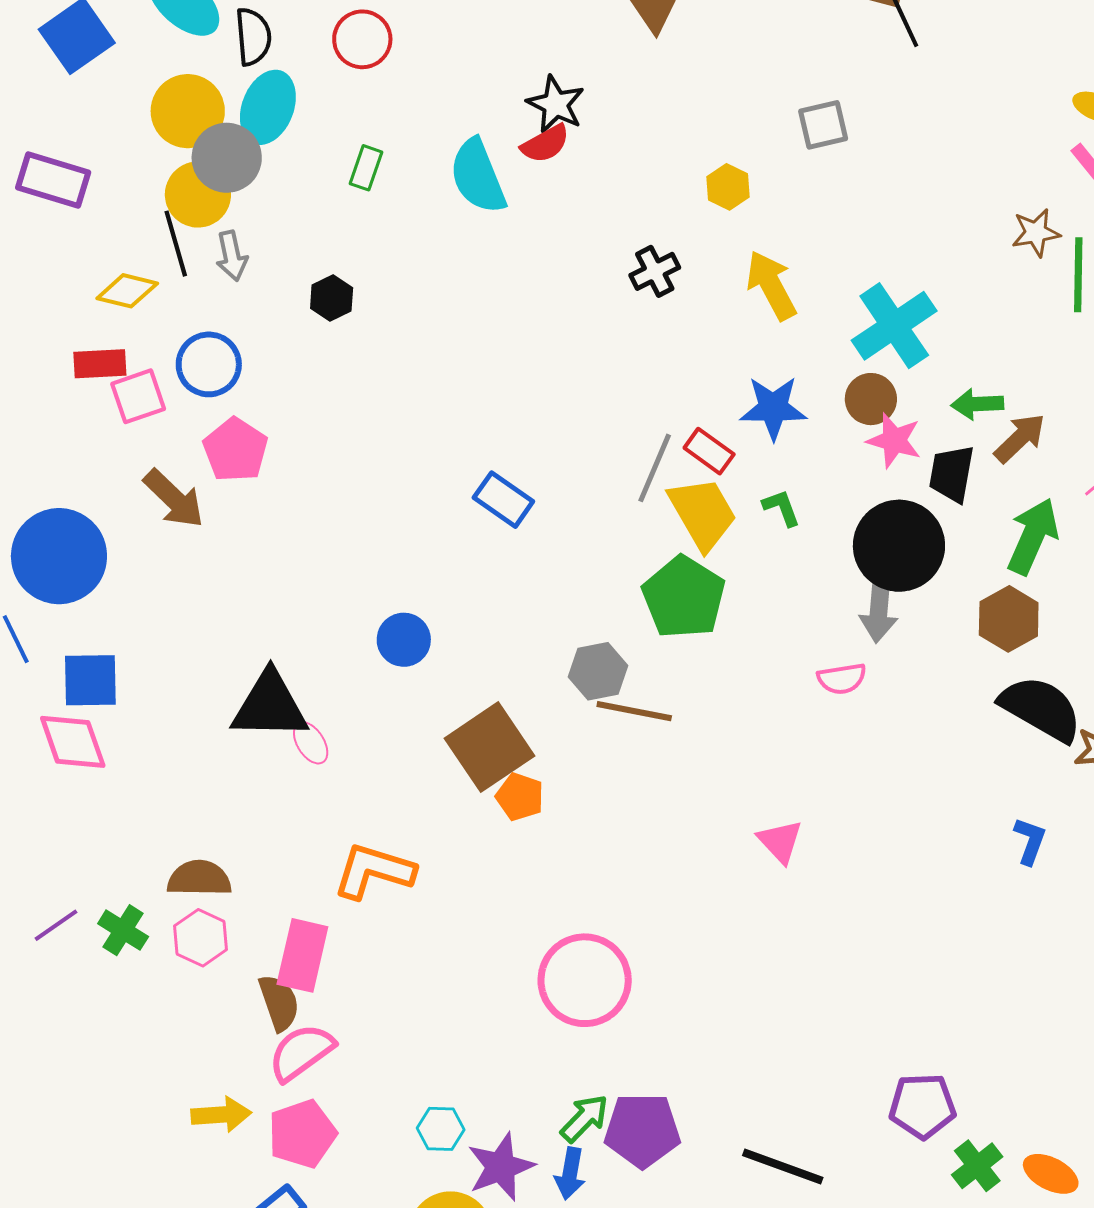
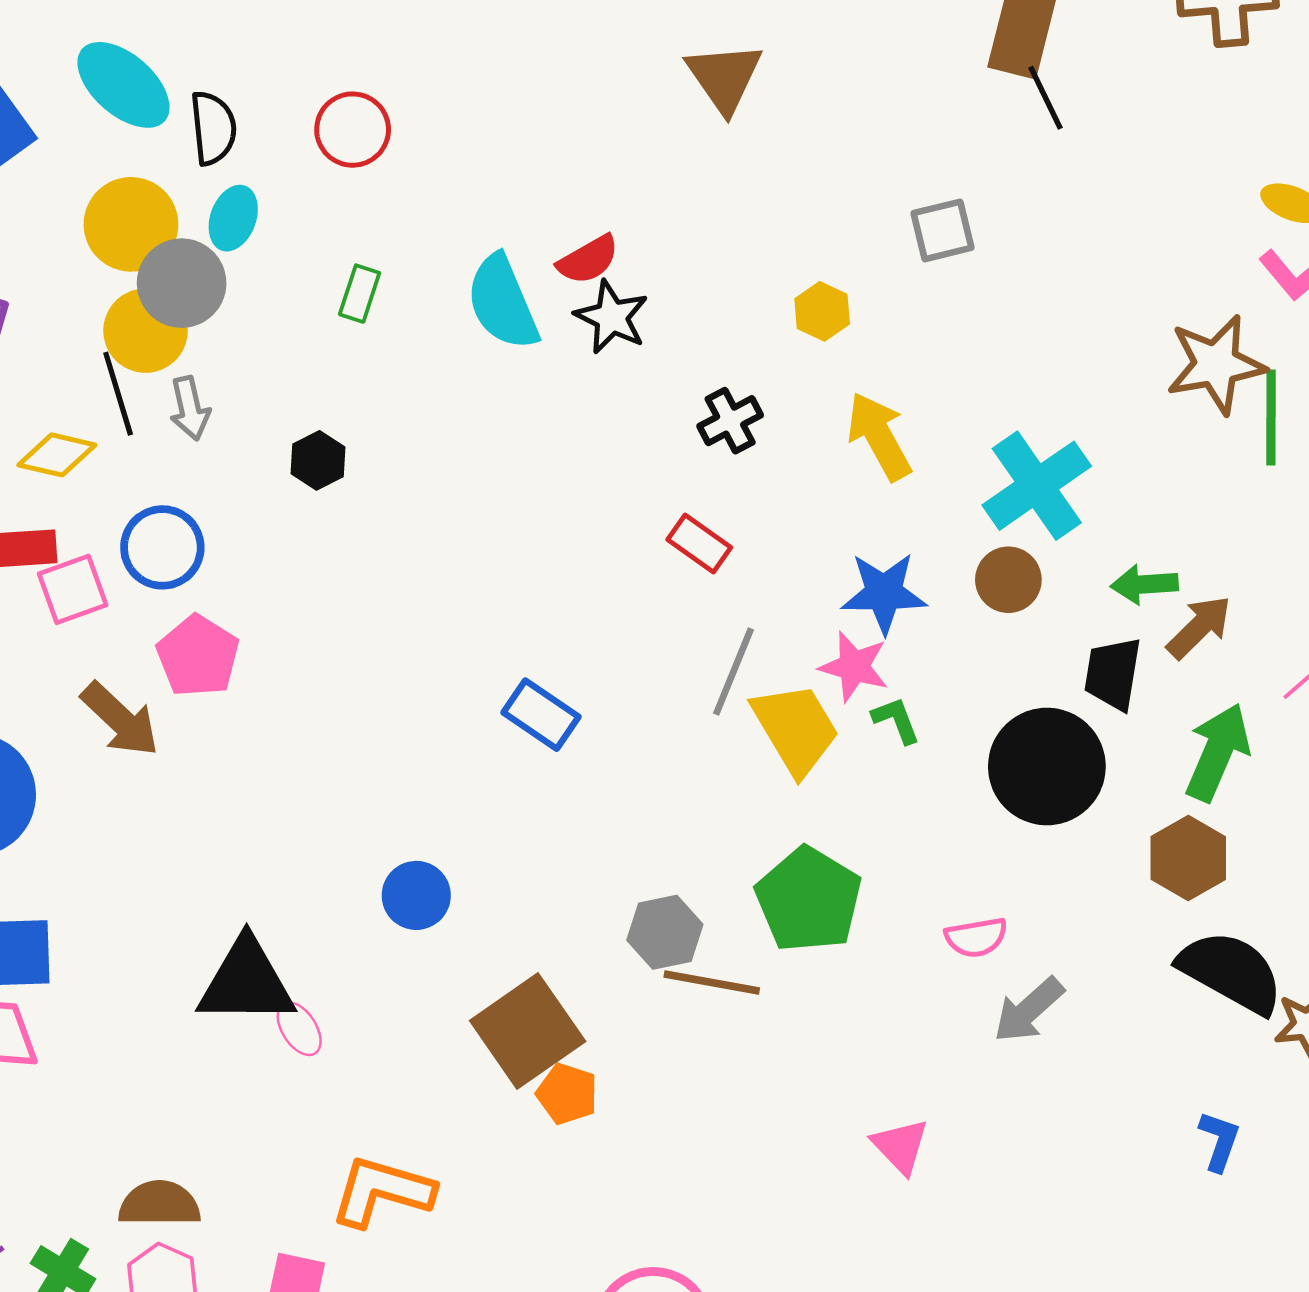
black star: (556, 104) -> (612, 317), moved
cyan ellipse: (268, 107) -> (233, 218), size x0.7
brown star: (1036, 233) -> (1216, 364), size x1.6
pink star: (894, 440) -> (854, 667), moved
red rectangle: (709, 451) -> (699, 543), moved
green pentagon: (684, 597) -> (809, 900), moved
gray arrow: (879, 611) -> (1029, 1010), moved, turned 44

